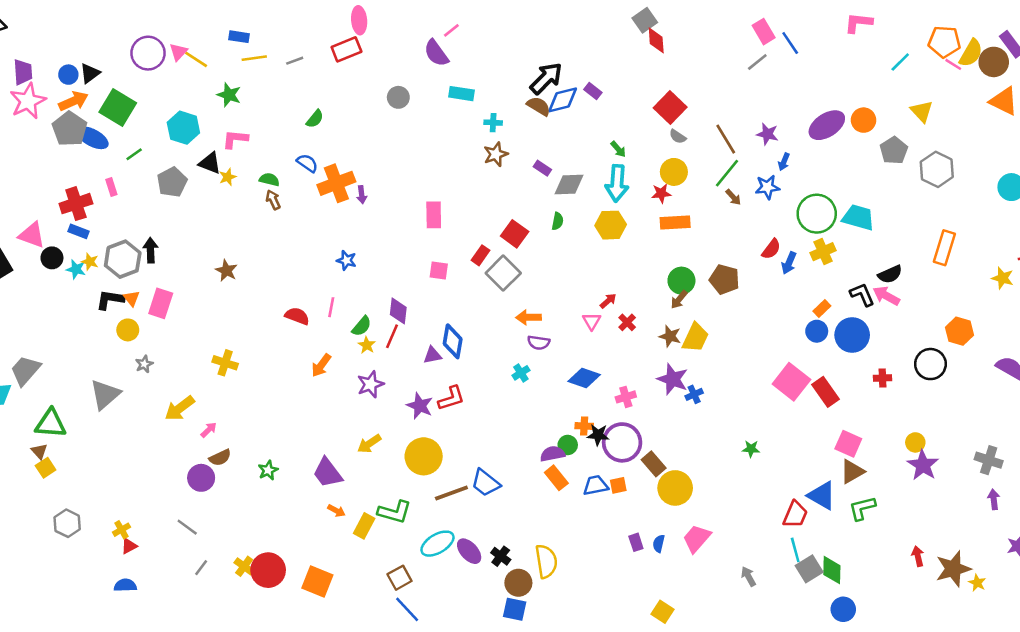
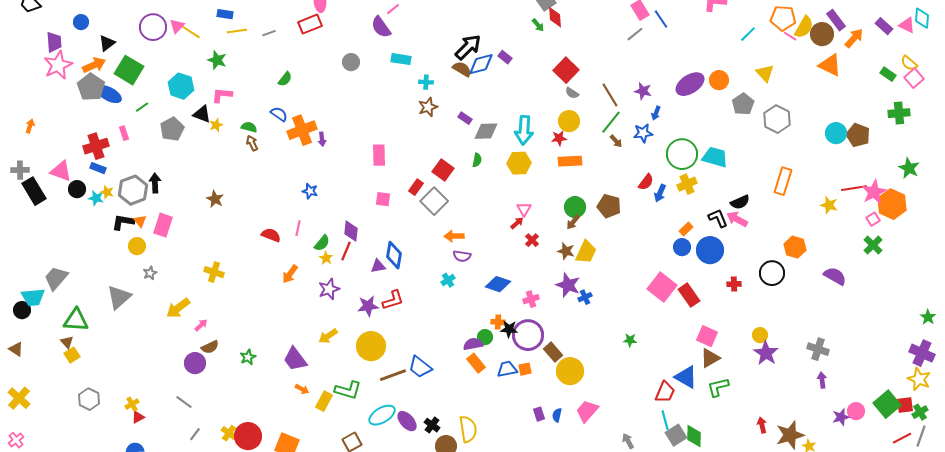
blue circle: (68, 75) -> (81, 22), moved
green arrow: (618, 149) -> (538, 25), moved
pink triangle: (592, 321) -> (524, 209), moved
purple star: (420, 406) -> (368, 306), turned -30

